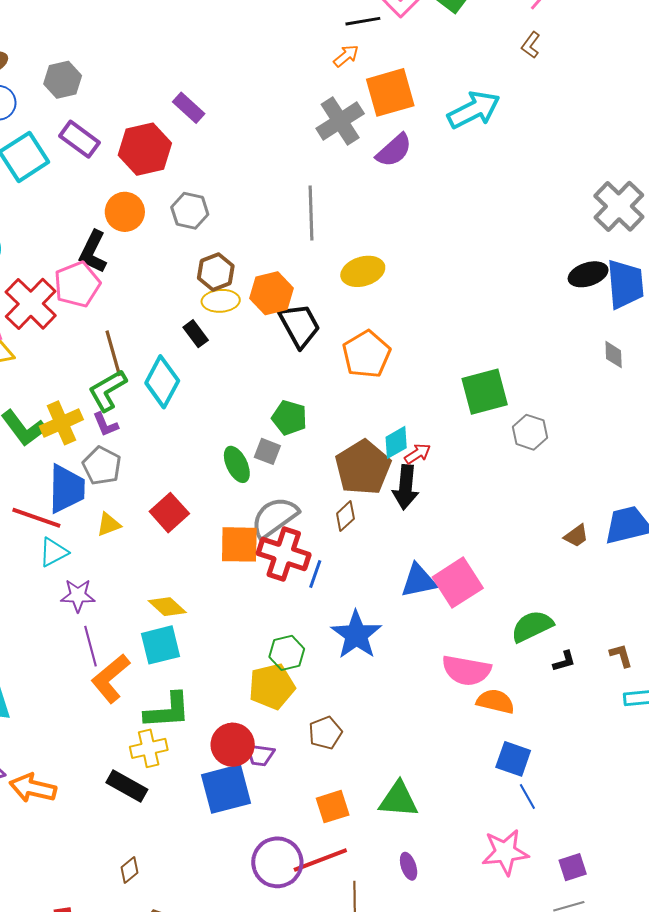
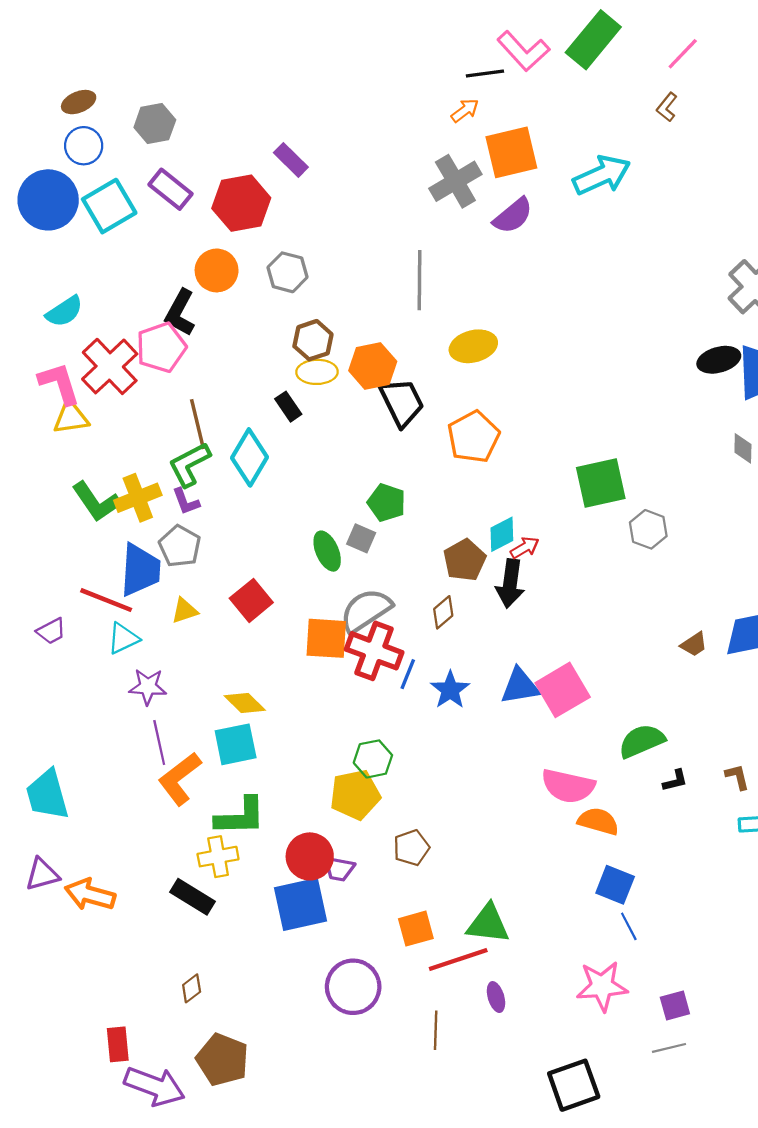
brown pentagon: (363, 467) -> (465, 560), size x0.7
blue star: (356, 635) -> (450, 690), moved, size x0.7
red line: (320, 860) -> (458, 960), moved

